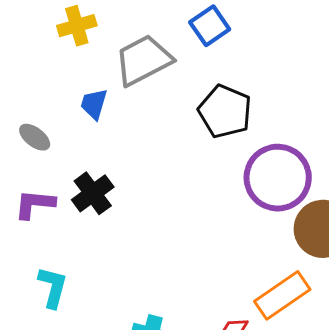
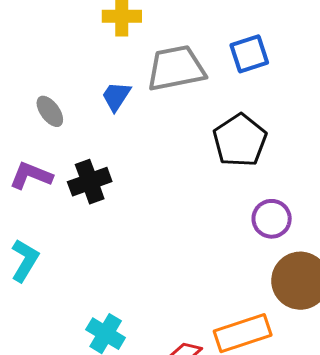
purple circle: (278, 178) -> (272, 219), size x0.6

